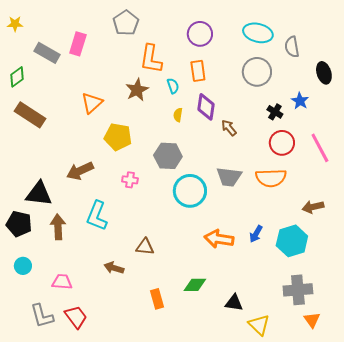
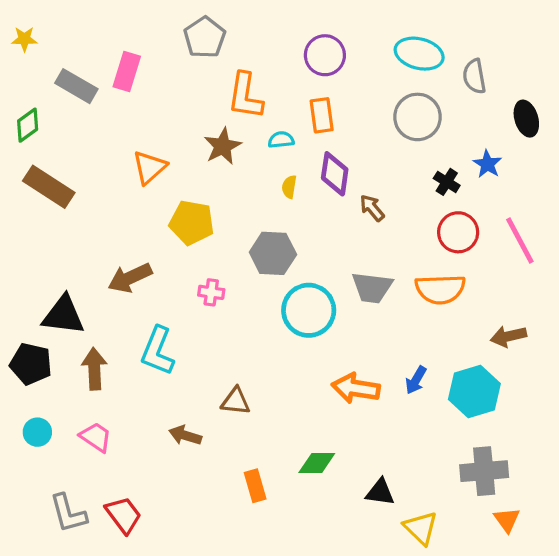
cyan semicircle: (173, 86) -> (281, 140), turned -77
pink trapezoid: (62, 282) -> (96, 437), moved, turned 30

